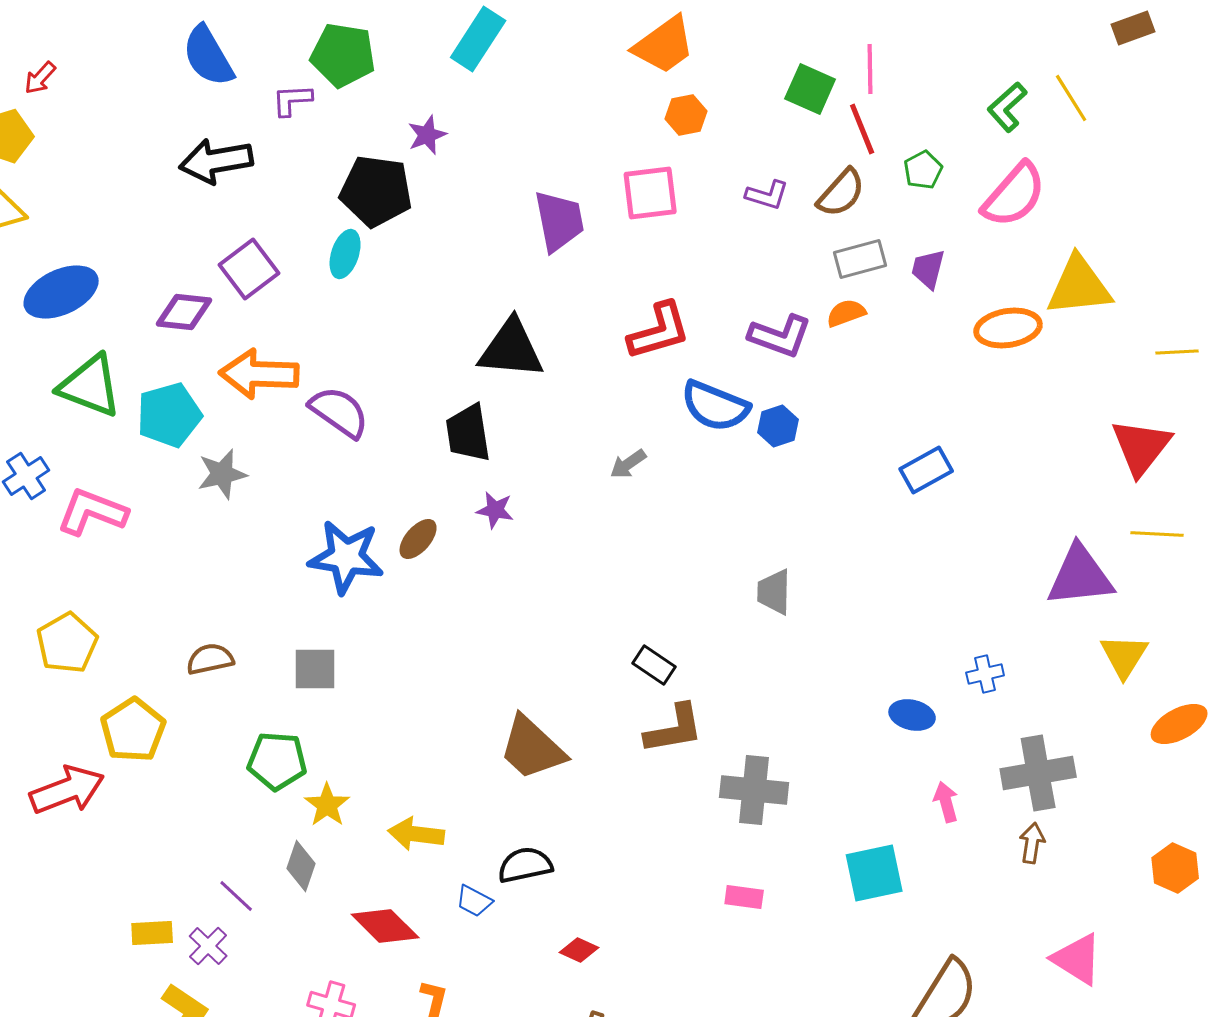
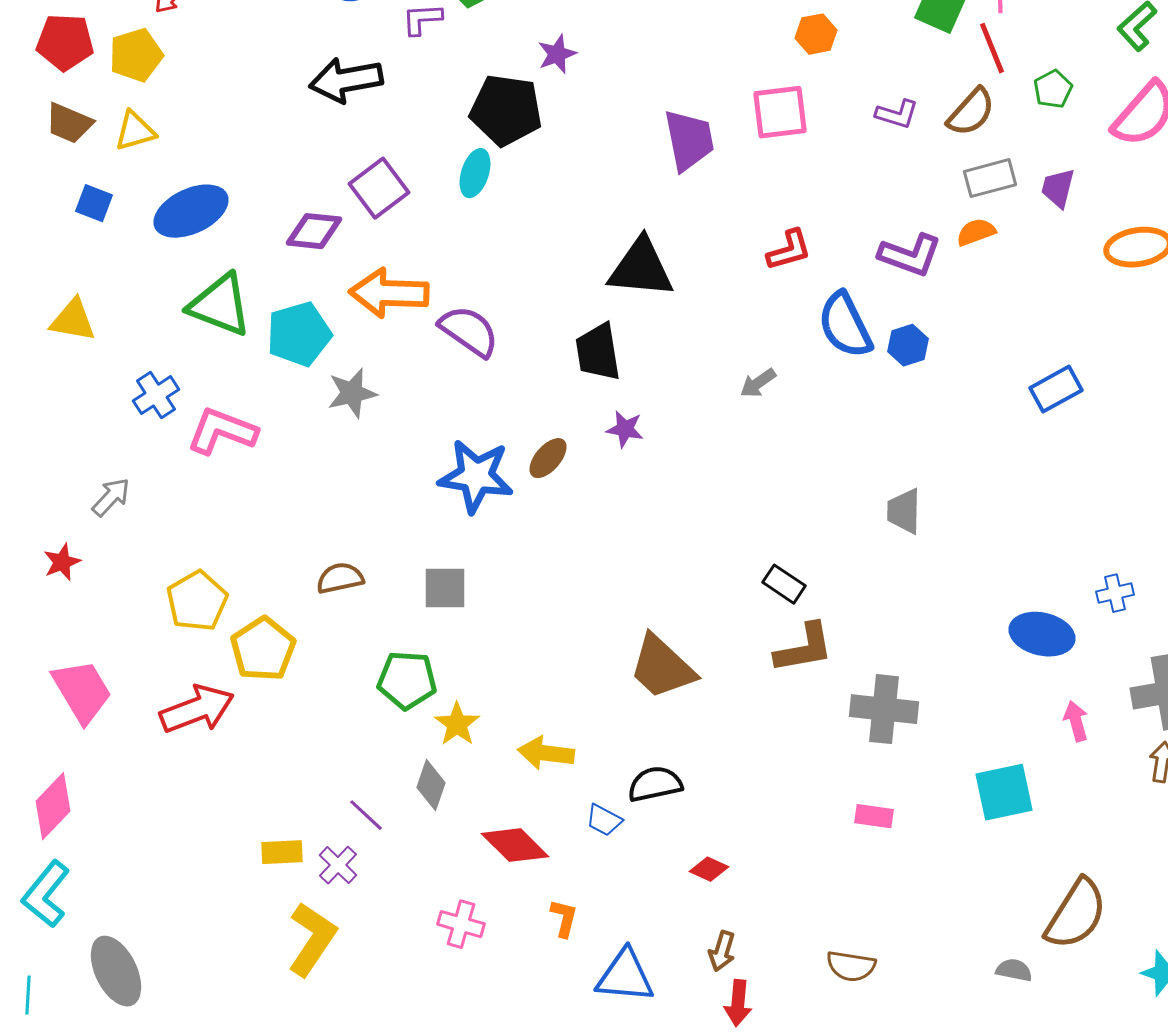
red L-shape: (659, 331) -> (789, 250), size x0.7
blue semicircle: (715, 406) -> (845, 325), turned 42
yellow pentagon: (67, 643) -> (197, 601), moved
blue ellipse: (912, 715) -> (1042, 634), size x1.4

